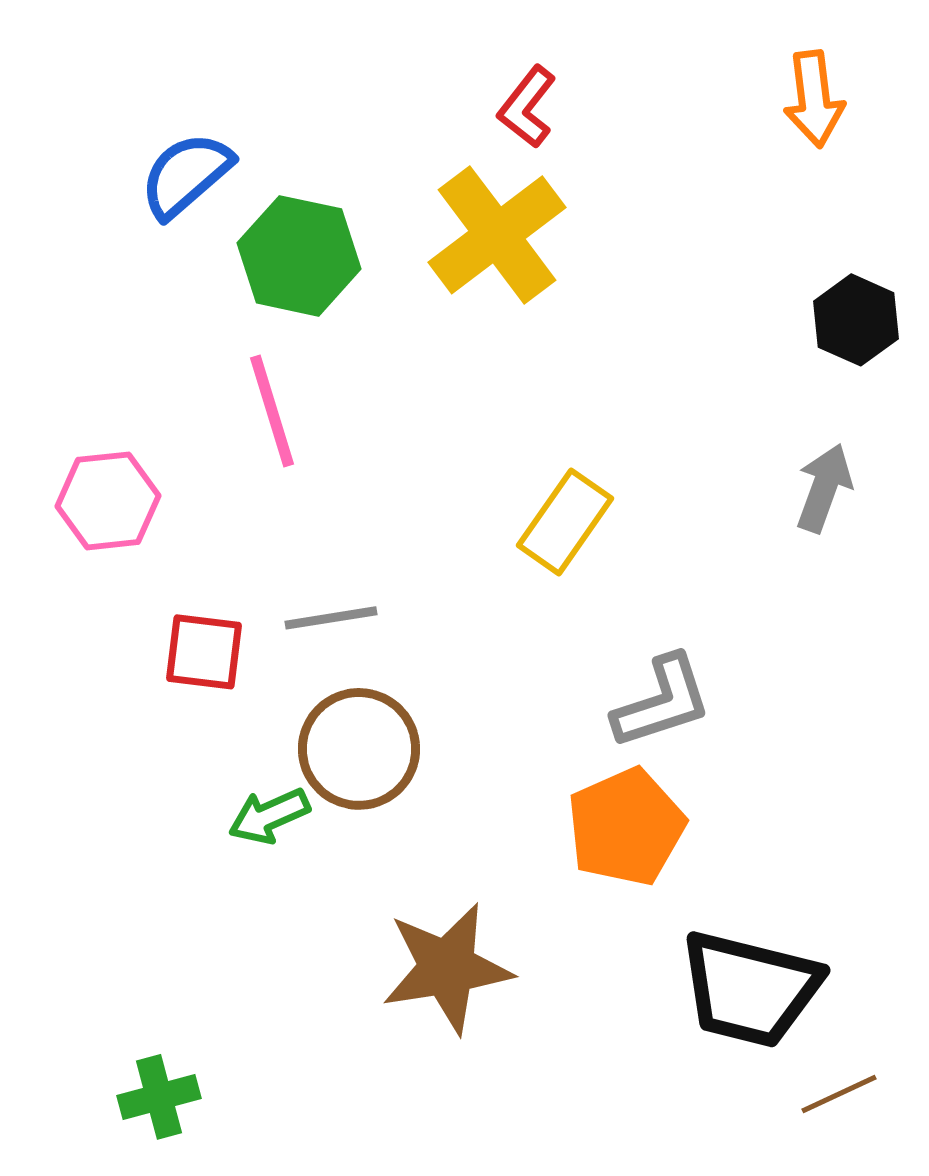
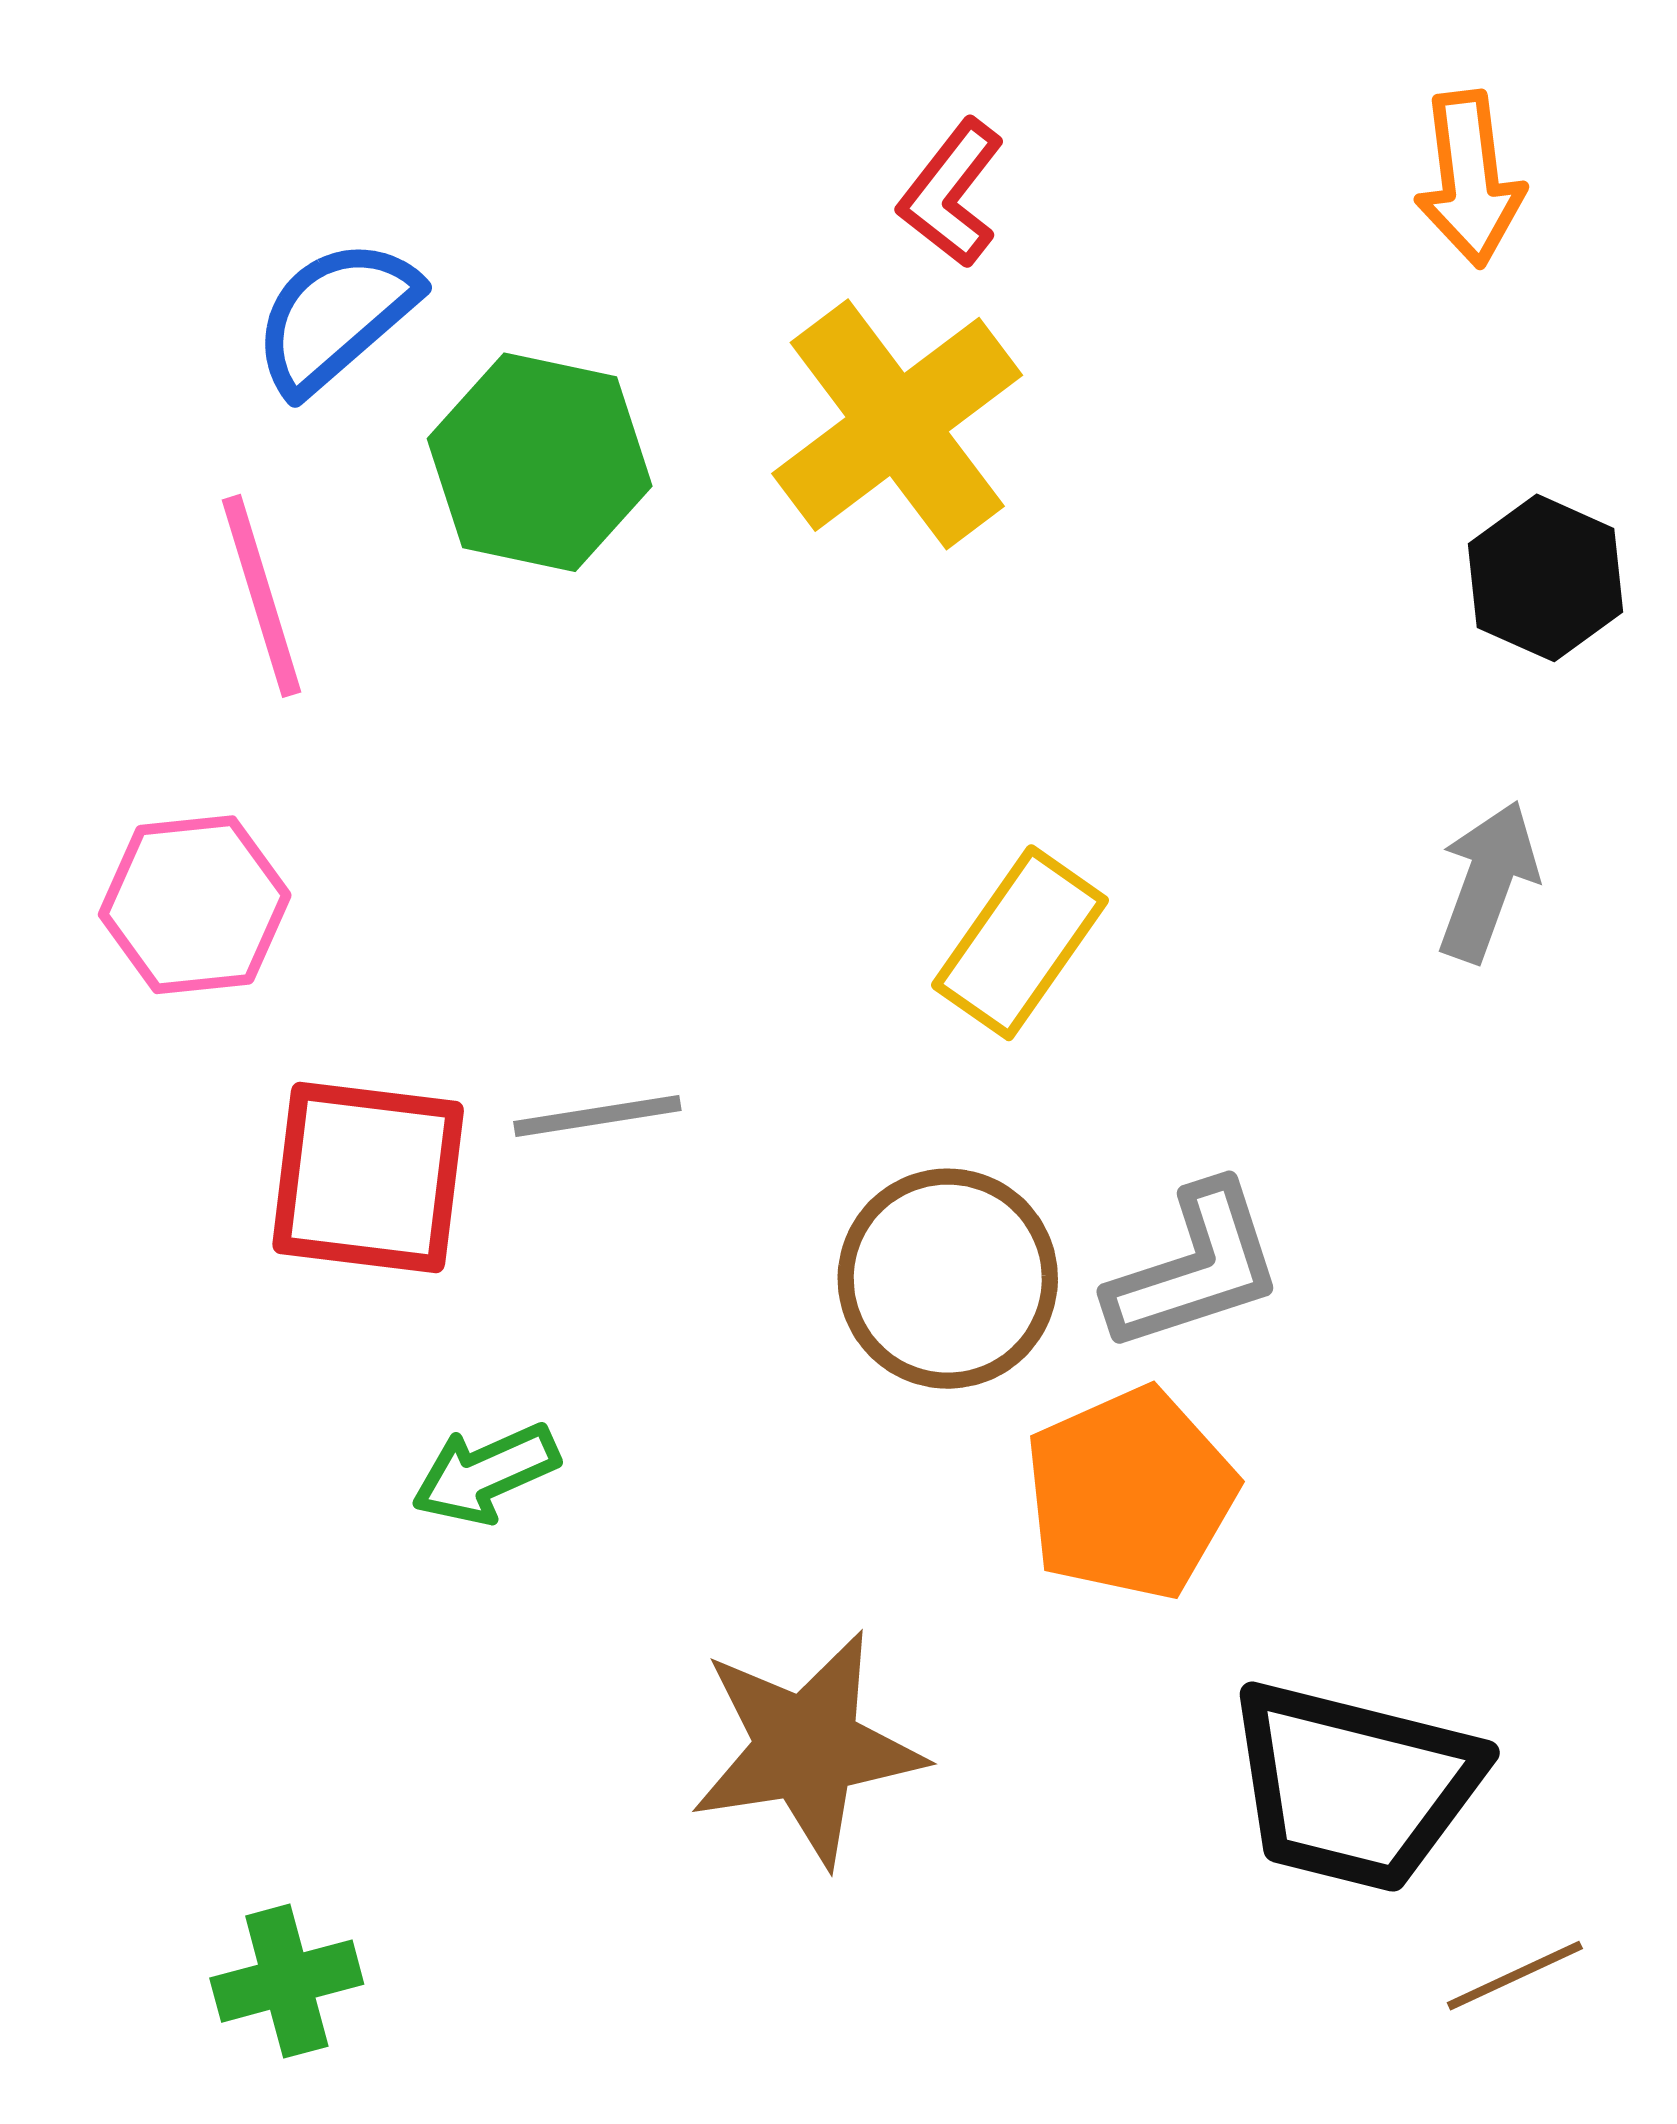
pink line: (272, 411) -> (262, 596), moved
red square: (204, 652) -> (368, 1177), size x1.4
brown circle: (359, 749) -> (948, 1279), moved

